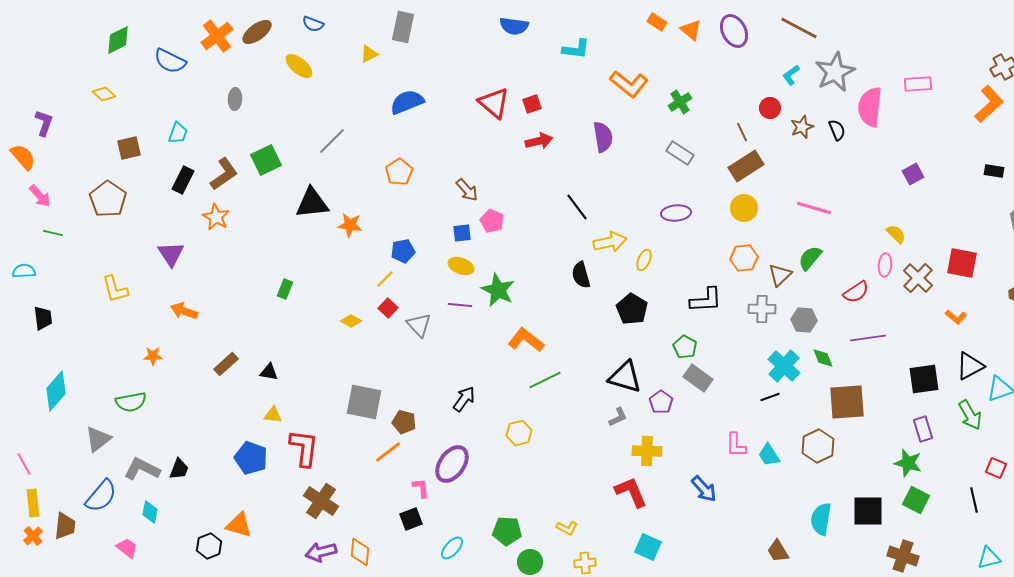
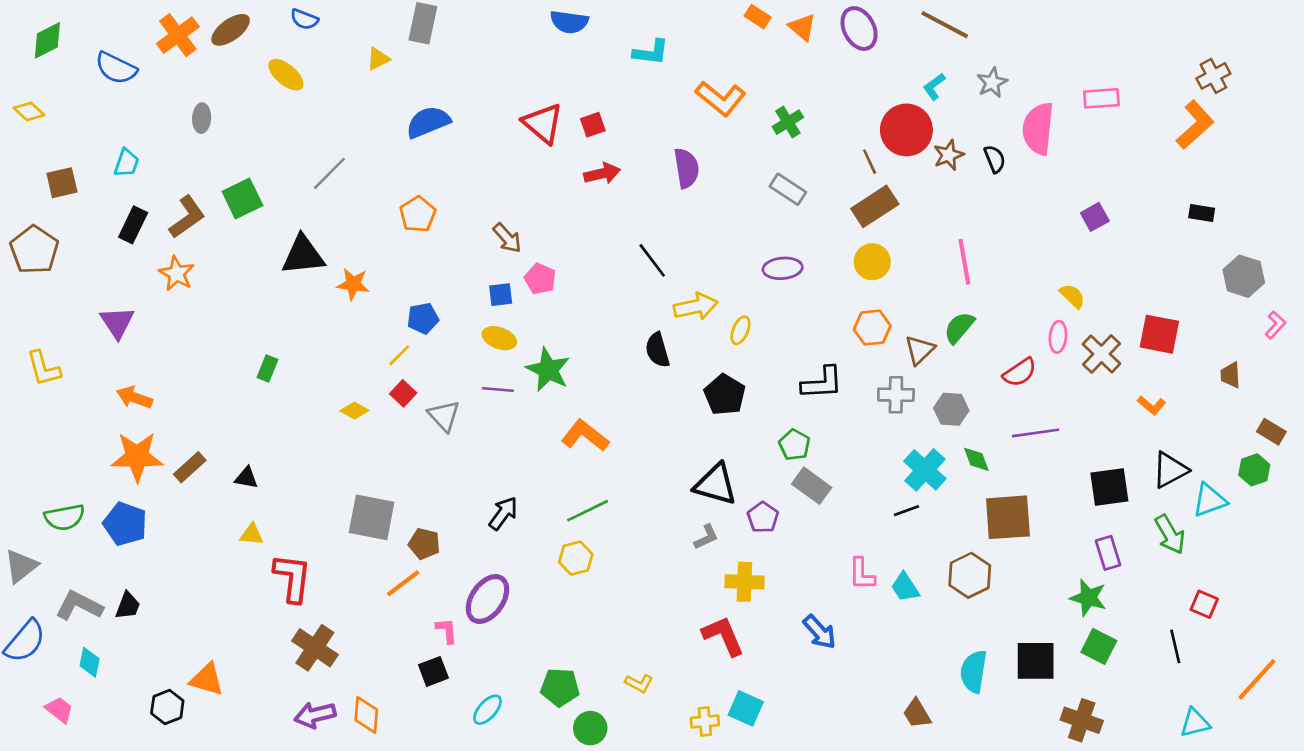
gray star: (835, 72) -> (992, 83), size x0.6
red circle: (770, 108) -> (906, 130), size x1.8
pink line: (814, 208) -> (964, 262), turned 64
orange star: (153, 356) -> (137, 457), moved, size x2.0
green line: (545, 380) -> (588, 511), moved
blue pentagon: (251, 458) -> (125, 524), moved
yellow cross: (585, 563) -> (705, 722), moved

